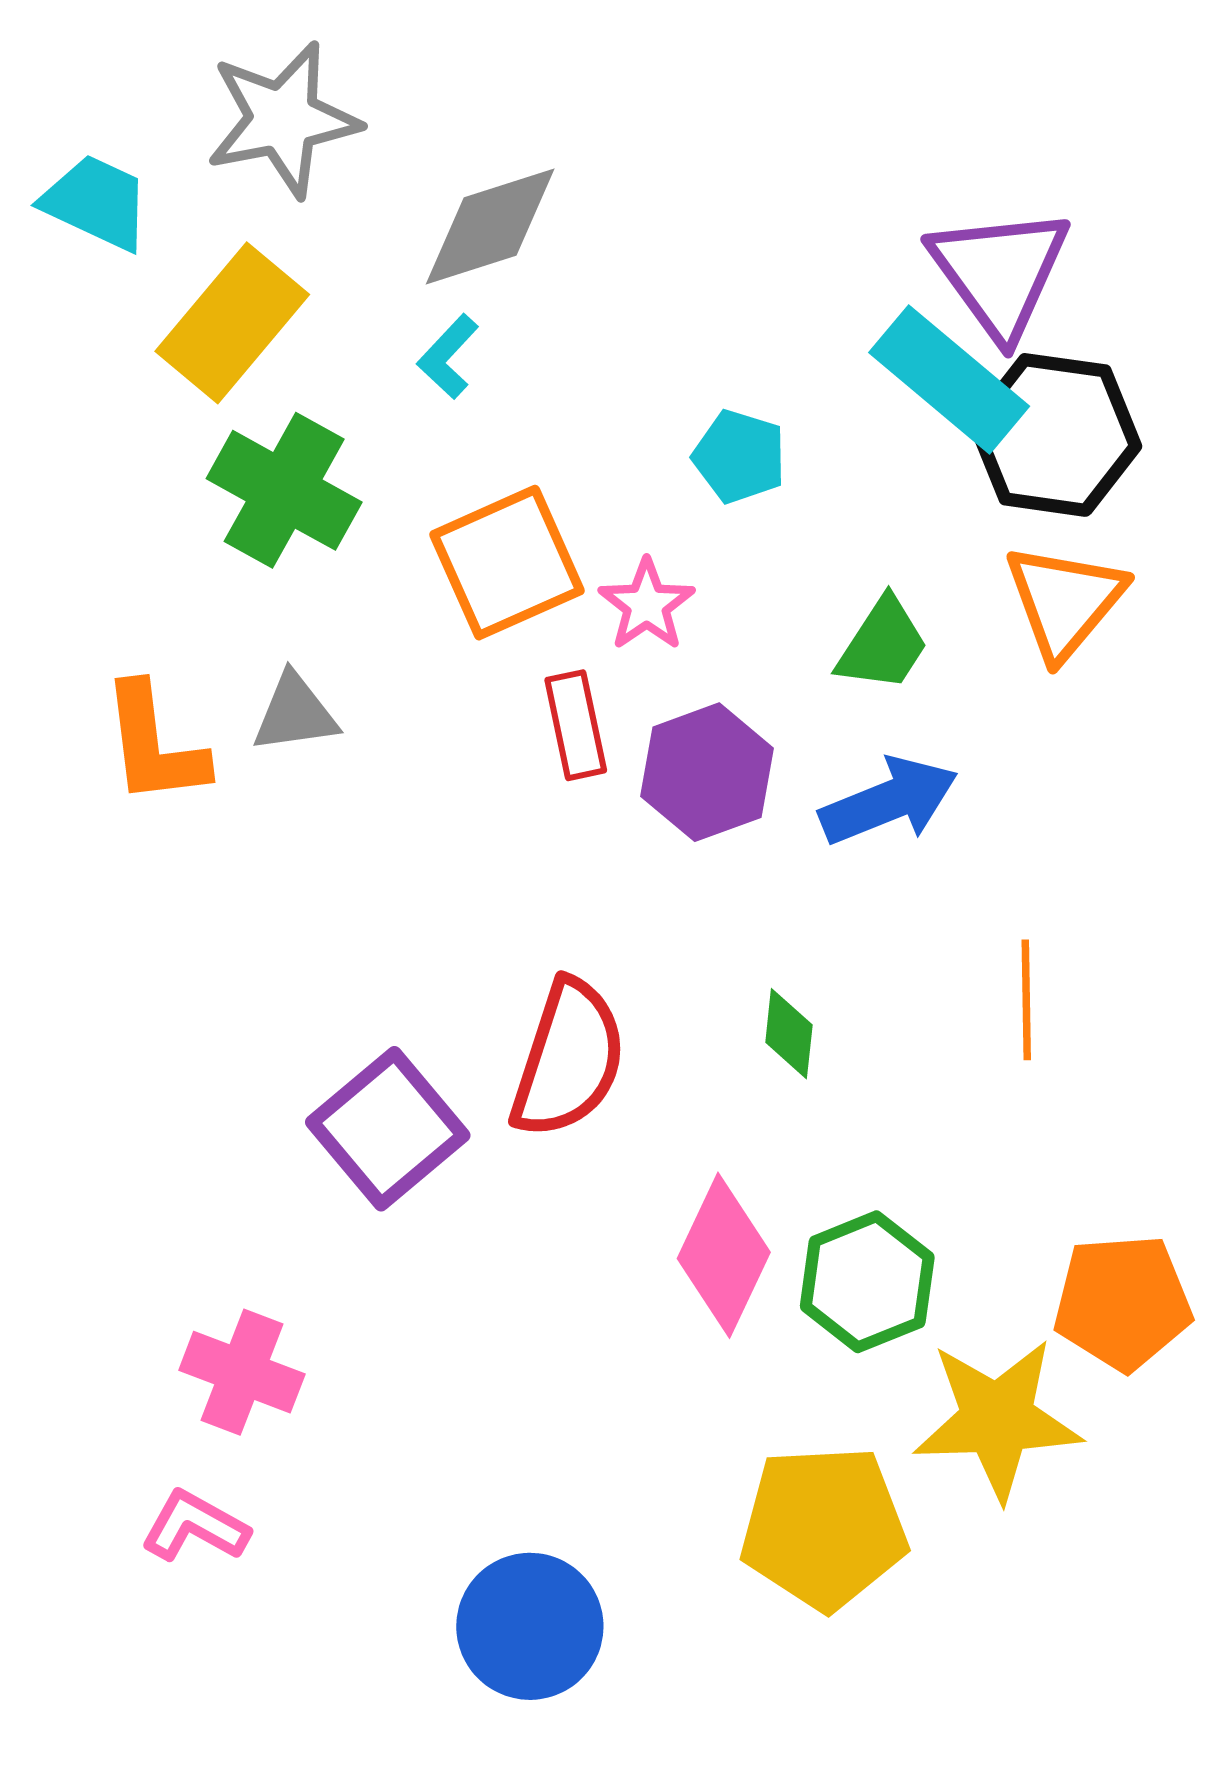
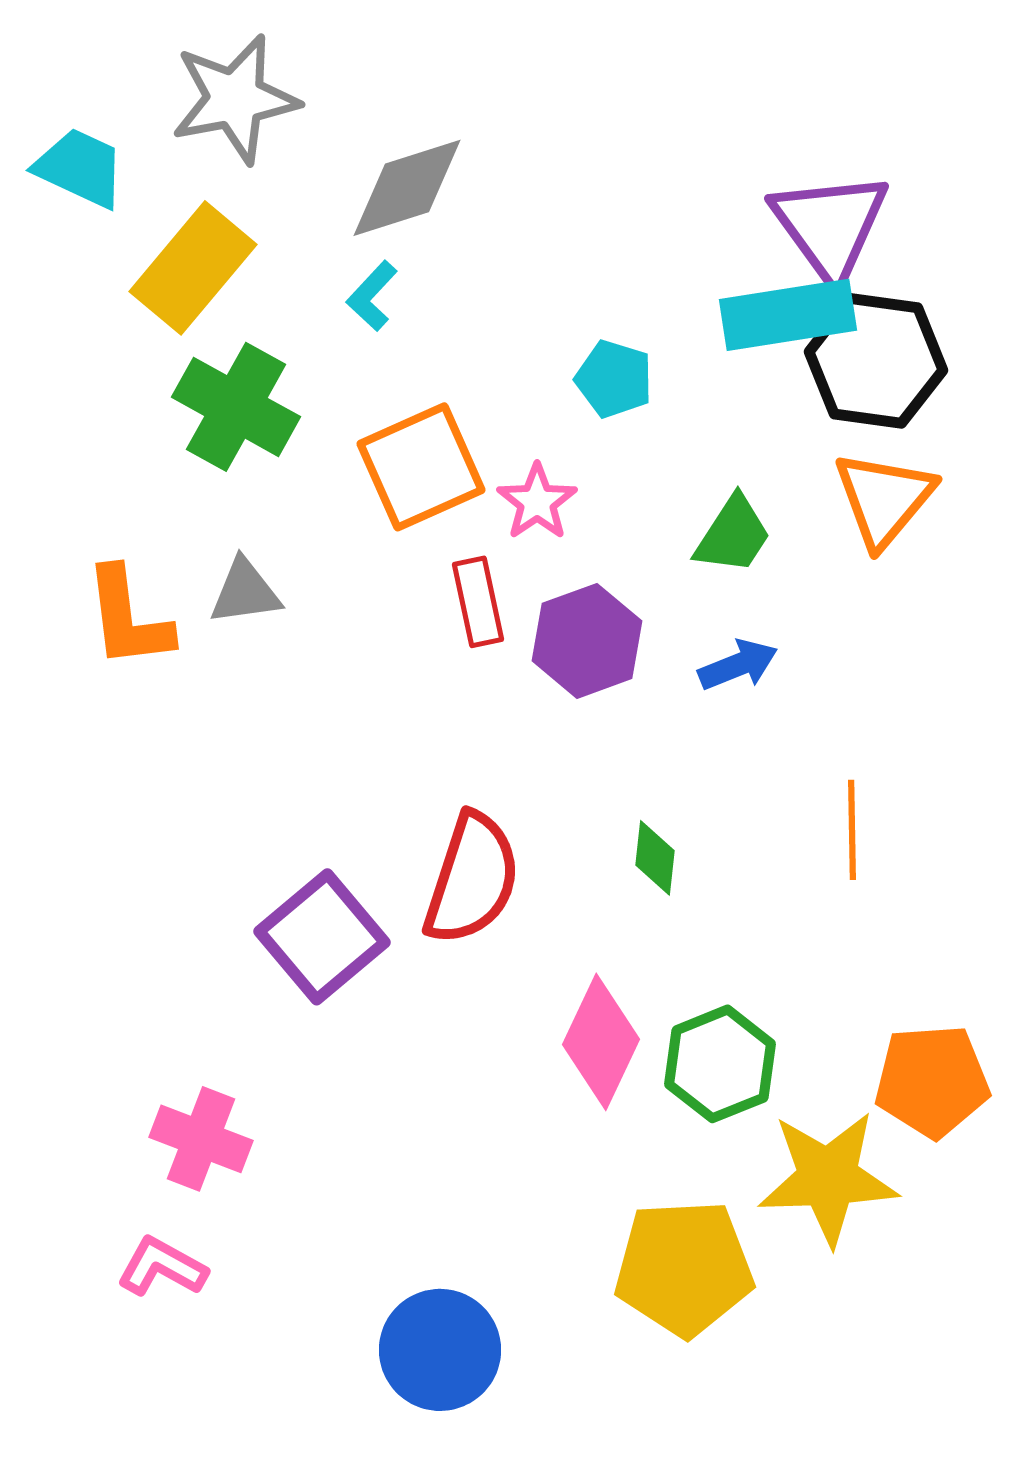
cyan rectangle: (949, 379) -> (788, 315), turned -49
blue arrow: (889, 801) -> (738, 665), size x0.7

